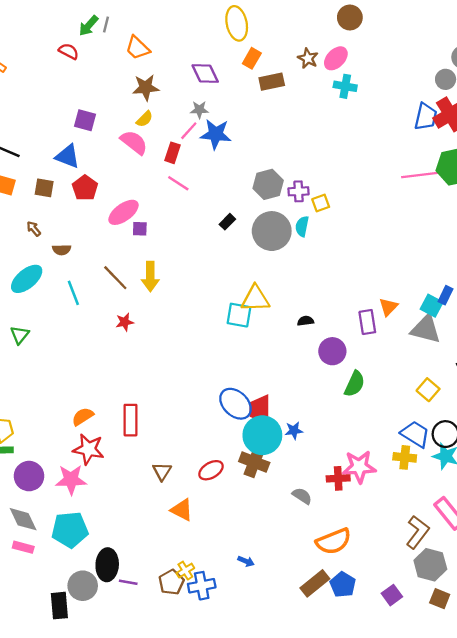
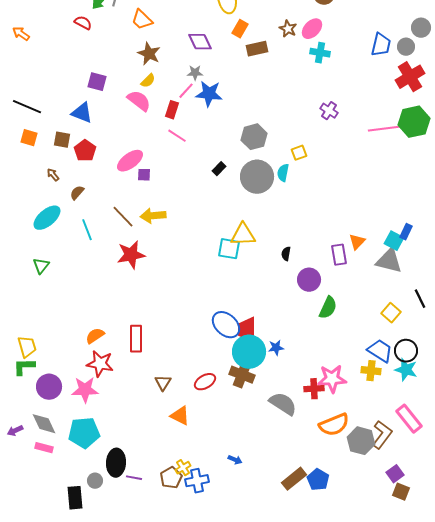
brown star: (146, 88) -> (149, 54), turned 30
blue trapezoid: (426, 117) -> (381, 45), moved
red pentagon: (85, 188) -> (85, 151), moved
purple cross: (299, 191) -> (329, 111), moved, turned 36
brown semicircle: (62, 250) -> (77, 193), turned 133
yellow arrow: (150, 277) -> (153, 216), turned 85
black semicircle: (306, 321) -> (286, 254), turned -72
red star: (125, 322) -> (131, 255), size x1.8
gray semicircle: (302, 496) -> (283, 404), size x1.6
orange semicircle: (334, 541) -> (334, 425), moved
gray hexagon: (430, 565) -> (361, 441), moved
gray circle: (83, 586) -> (95, 481), size x0.6
purple square: (392, 595) -> (395, 474), moved

